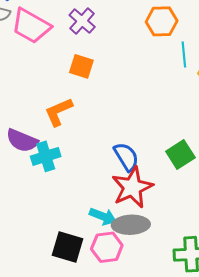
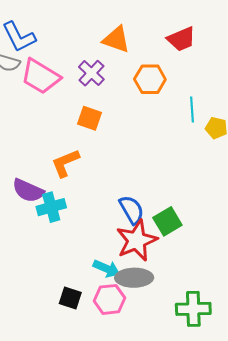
orange hexagon: (162, 21) -> (150, 79), moved
green square: (180, 155) -> (167, 221), moved
black square: (68, 247) -> (70, 298), size x0.7

